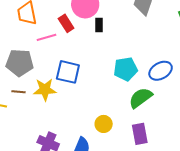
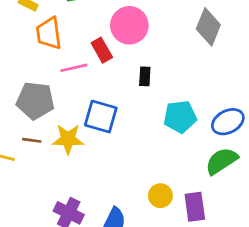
black rectangle: (99, 25) -> (145, 76), moved
green semicircle: (141, 98) -> (222, 161), moved
yellow circle: (104, 124) -> (160, 196), moved

